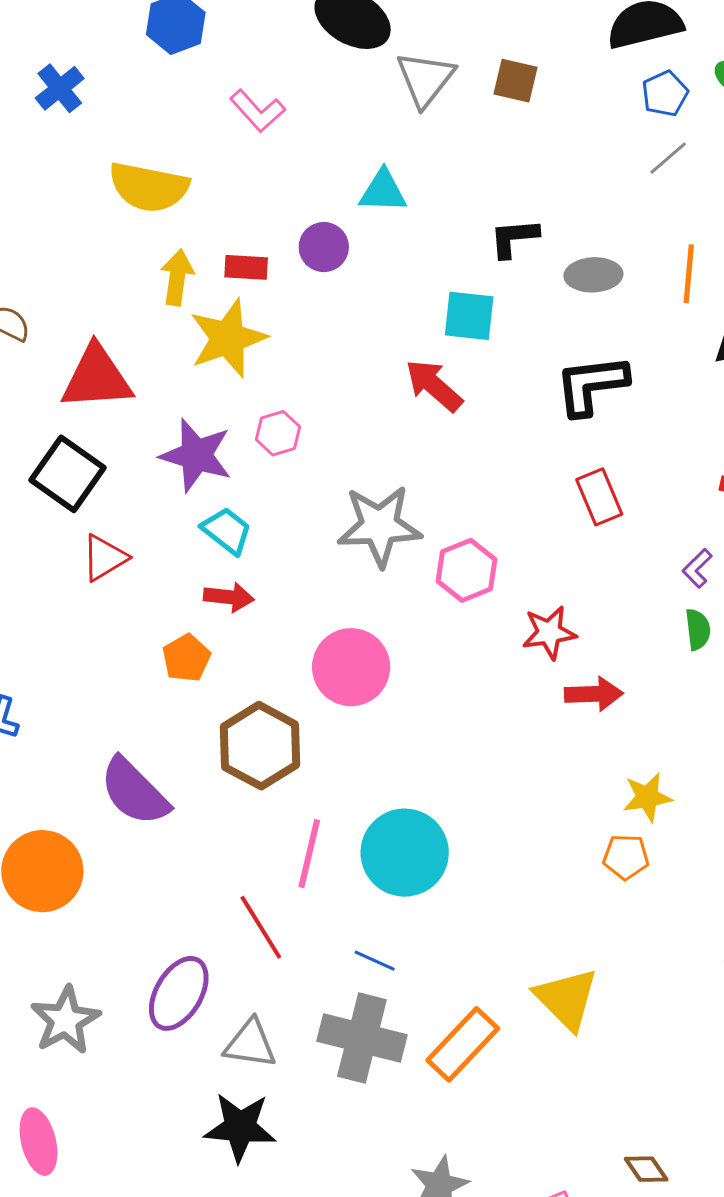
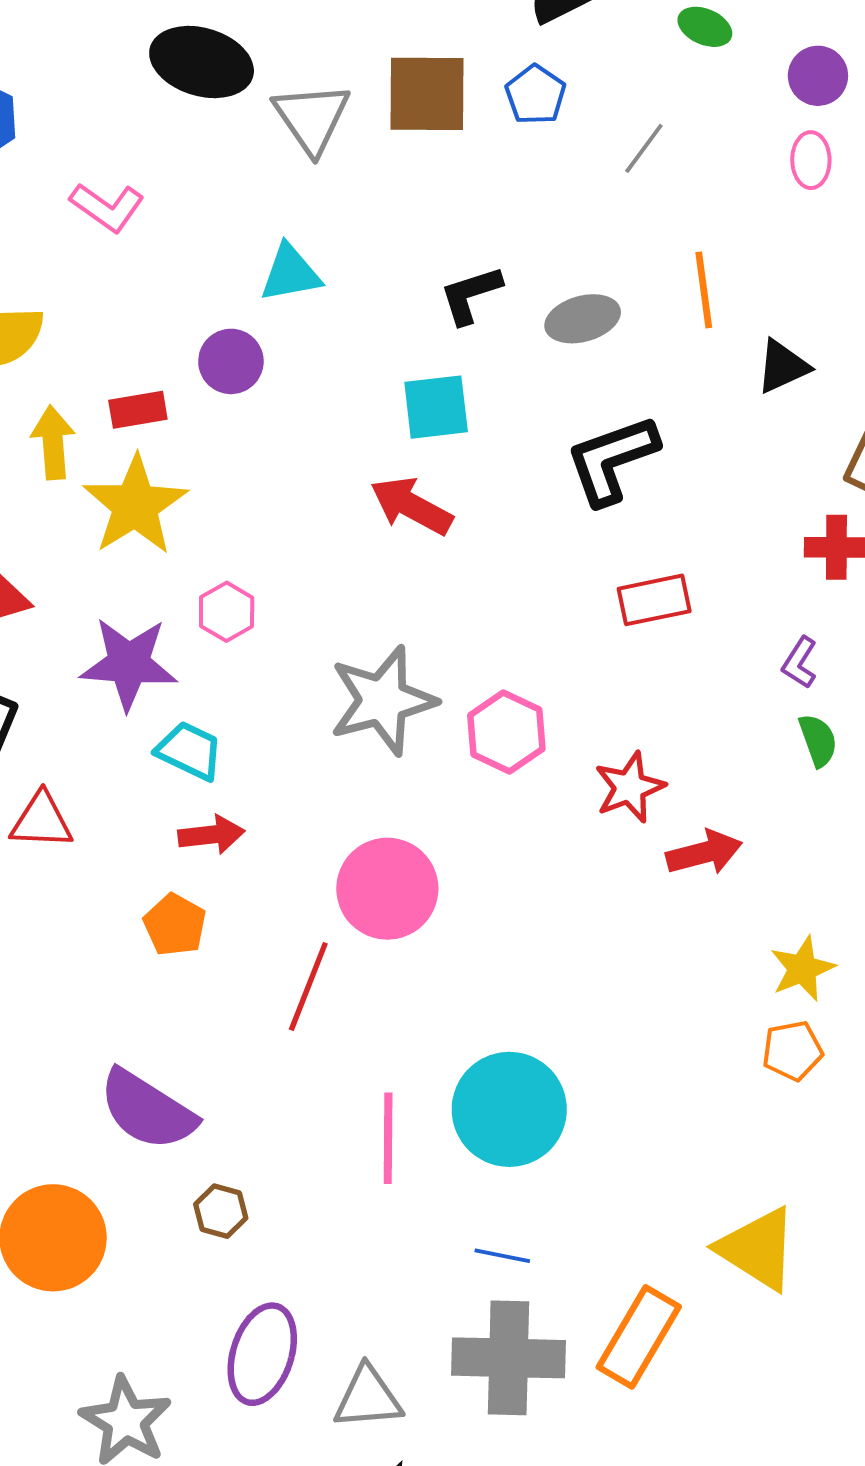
brown square: (515, 81) -> (427, 94), size x1.5
blue pentagon: (665, 94) -> (535, 95), moved
red rectangle: (599, 497) -> (654, 600), turned -66
red triangle: (104, 558) -> (41, 821), turned 46
brown hexagon: (260, 746) -> (221, 1211), moved, size x0.5
red line: (261, 927) -> (308, 987), moved, turned 66

